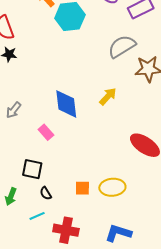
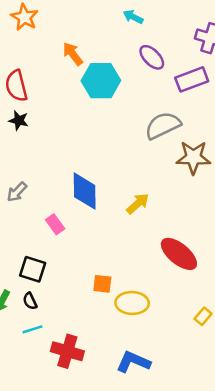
yellow arrow: (108, 96) -> (138, 204), moved
orange square: (82, 188) -> (102, 284), moved
black semicircle: (46, 193) -> (30, 301), moved

